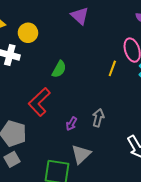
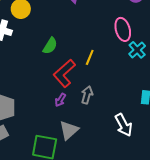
yellow line: (112, 68) -> (90, 57), moved
red L-shape: (39, 102) -> (64, 73), moved

